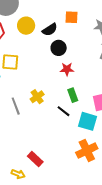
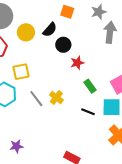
orange square: (72, 17) -> (67, 12), turned 32
gray line: (16, 106) -> (36, 99), moved
black line: (64, 111) -> (88, 112), moved

